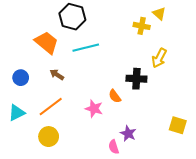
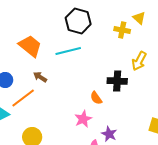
black hexagon: (72, 17) -> (78, 21), moved
orange line: (51, 107) -> (23, 98), moved
pink star: (94, 109) -> (83, 119), moved, turned 30

